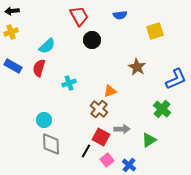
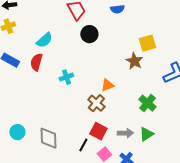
yellow square: (155, 31) -> (147, 43), moved
green cross: (162, 109) -> (147, 103), moved
cyan circle: (44, 120) -> (17, 132), moved
gray arrow: (122, 129) -> (125, 133), moved

